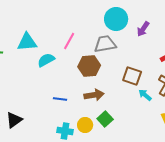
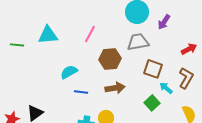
gray trapezoid: (105, 44) -> (138, 42), moved
cyan semicircle: (46, 60) -> (69, 72), moved
green square: (105, 119) -> (152, 103), moved

